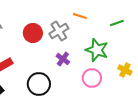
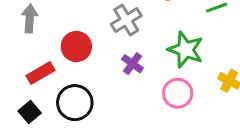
red circle: (33, 33) -> (76, 47), moved
black circle: (39, 84) -> (75, 103), moved

